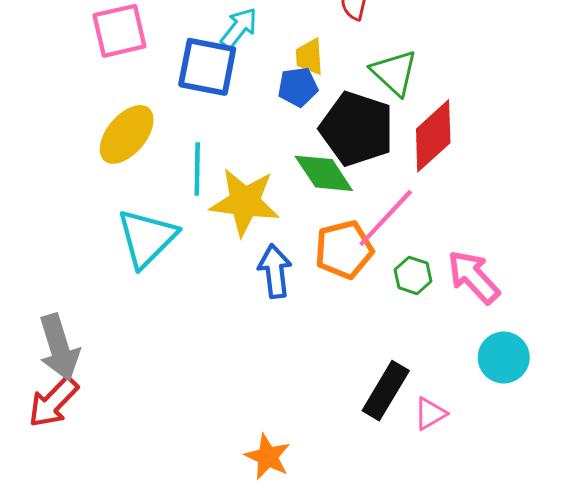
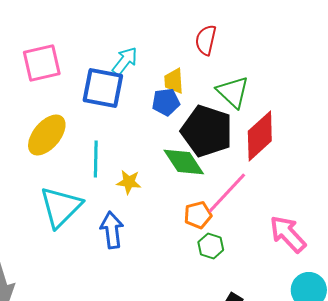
yellow star: (245, 202) -> (129, 182), size x0.5
orange pentagon: (344, 250) -> (198, 215), size x0.7
blue arrow: (275, 271) -> (112, 230), moved
green hexagon: (413, 275) -> (211, 246), moved

